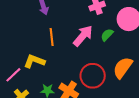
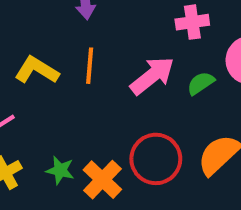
yellow L-shape: (34, 61) -> (37, 70), moved

